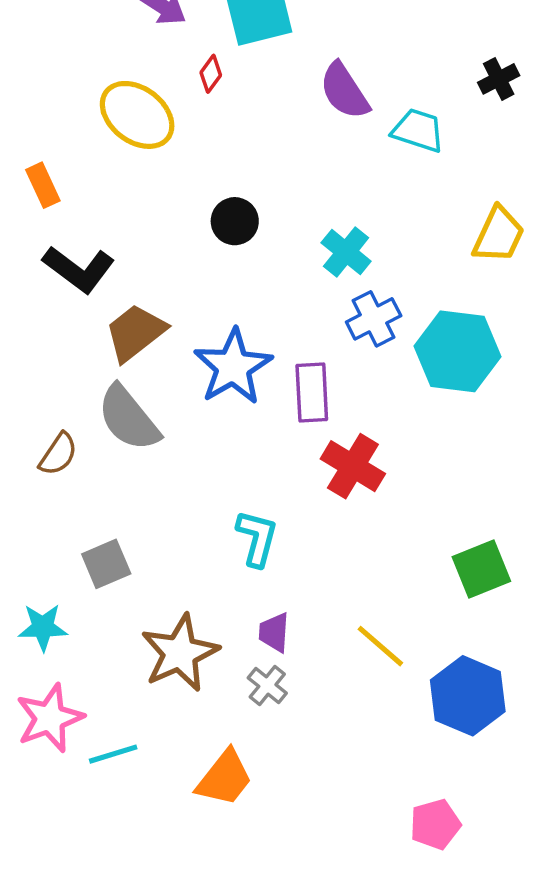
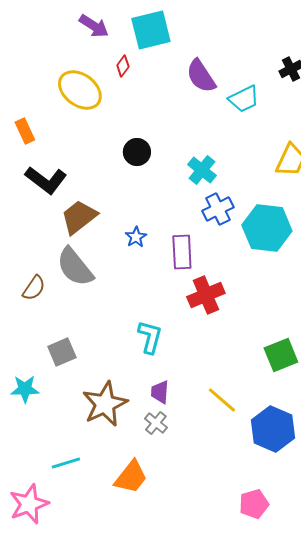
cyan trapezoid: (418, 130) -> (244, 99), turned 136
blue star: (233, 367) -> (136, 237), size x0.5
red cross: (353, 466) -> (206, 295), turned 36
pink star: (50, 718) -> (29, 504), moved

